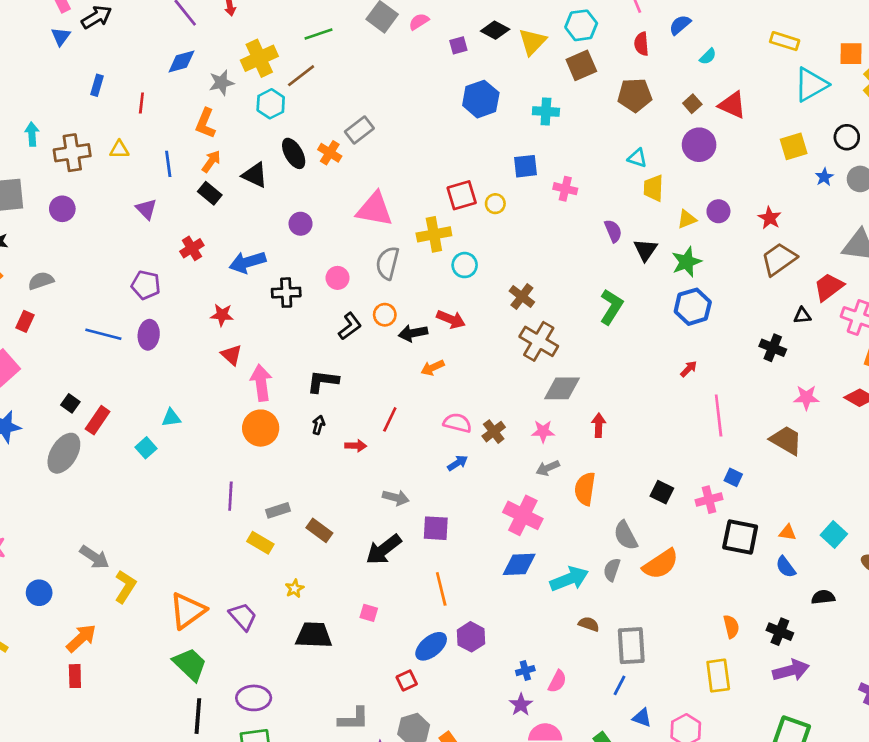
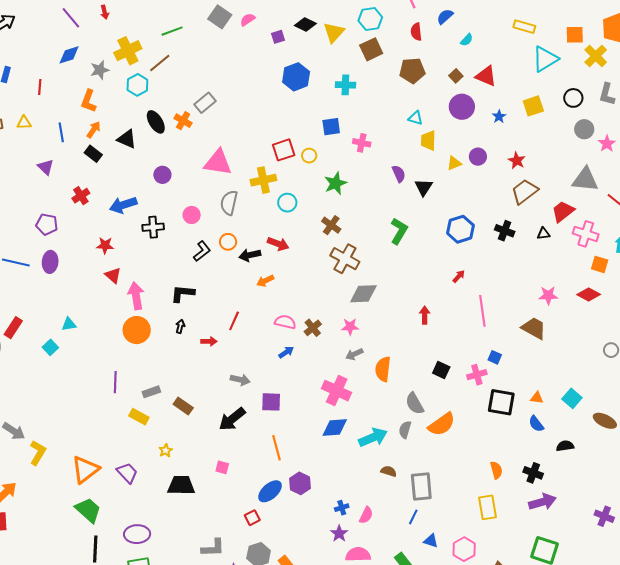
blue star: (824, 177) -> (499, 117), moved
green star: (687, 262) -> (335, 183), moved
black cross: (773, 348) -> (505, 231), moved
red arrow: (599, 425) -> (425, 315), moved

